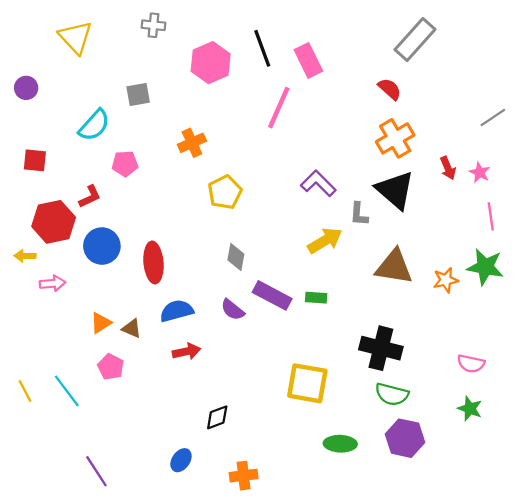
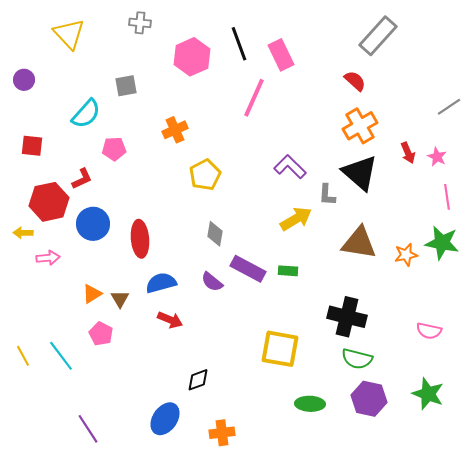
brown triangle: (132, 328) -> (120, 299), turned 36
red arrow: (186, 351) -> (170, 320), turned 35
green star: (470, 409) -> (428, 394), moved, size x1.4
blue ellipse: (181, 460) -> (165, 419), size x1.5

